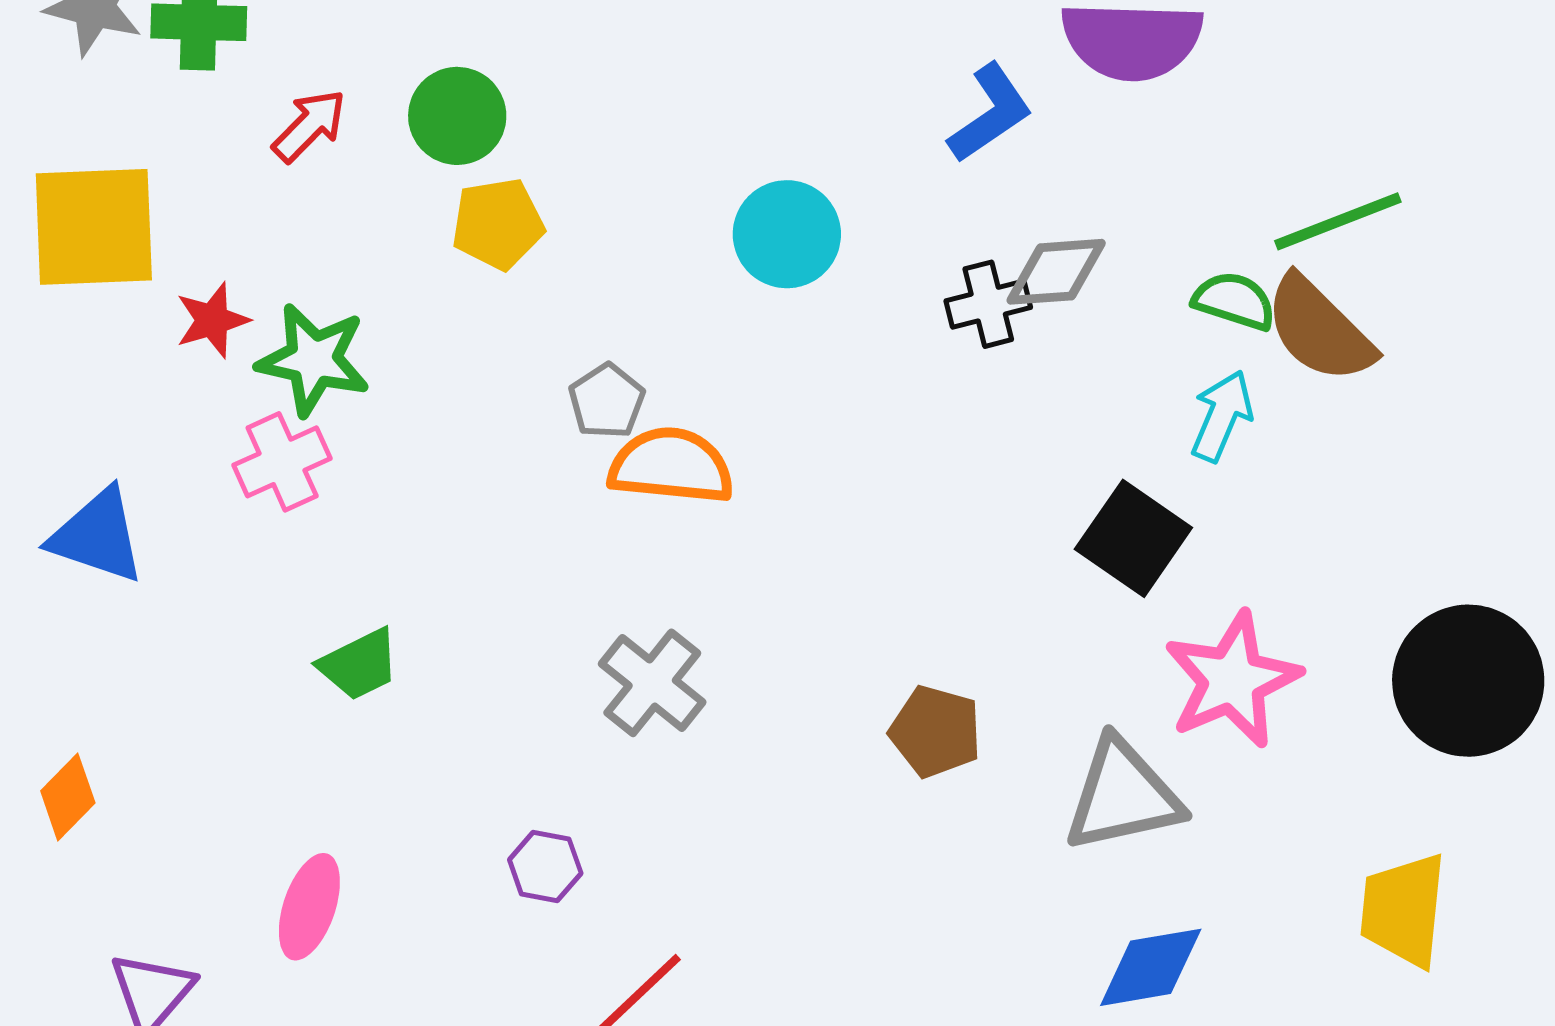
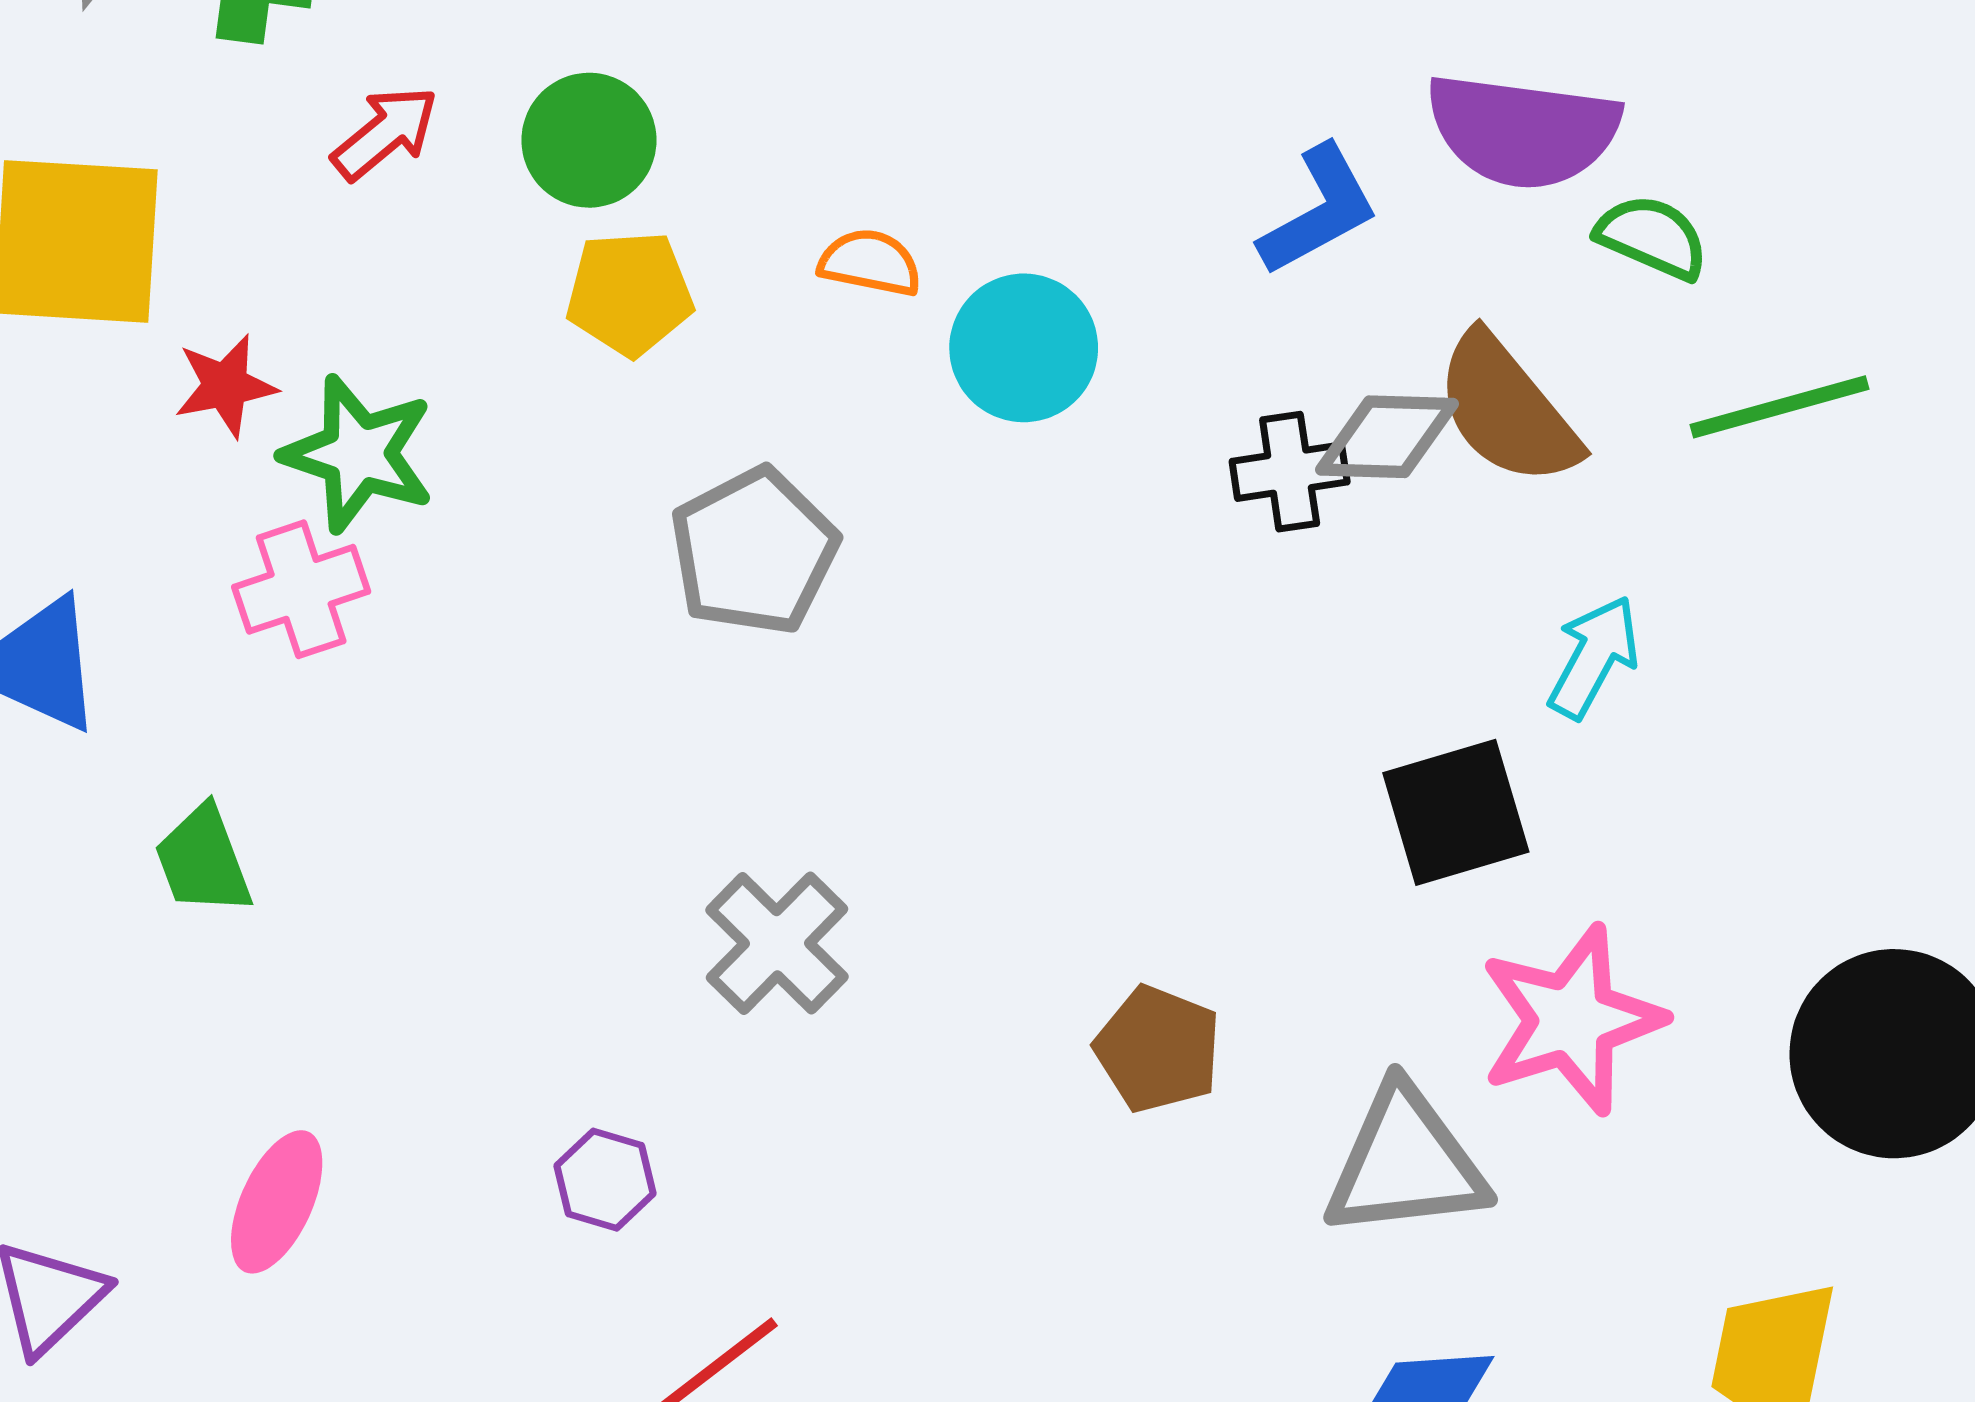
green semicircle: (1234, 301) -> (1652, 237), moved
brown semicircle: (1319, 329) -> (1507, 410), moved
gray pentagon: (607, 401) -> (754, 551), size x1.6
orange semicircle: (671, 466) -> (870, 263), moved, size x0.6
black square: (1133, 538) -> (1456, 812), turned 33
green trapezoid: (359, 664) -> (203, 860), moved, turned 90

